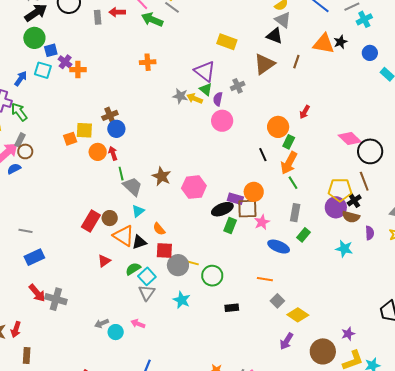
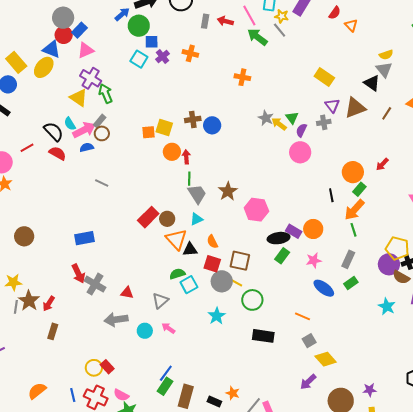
orange cross: (78, 70) -> (190, 53), moved
purple triangle: (205, 71) -> (332, 105), moved, size x0.7
blue arrow: (21, 79) -> (122, 14), moved
blue circle: (116, 129) -> (212, 125), moved
brown square: (247, 209) -> (240, 261), moved
gray line: (26, 231) -> (102, 183), moved
red triangle: (104, 261) -> (127, 293), moved, turned 32
gray triangle: (147, 293) -> (160, 301), moved
black rectangle: (232, 308) -> (263, 336), size x1.5
gray arrow: (102, 323) -> (116, 319), moved, size x1.6

